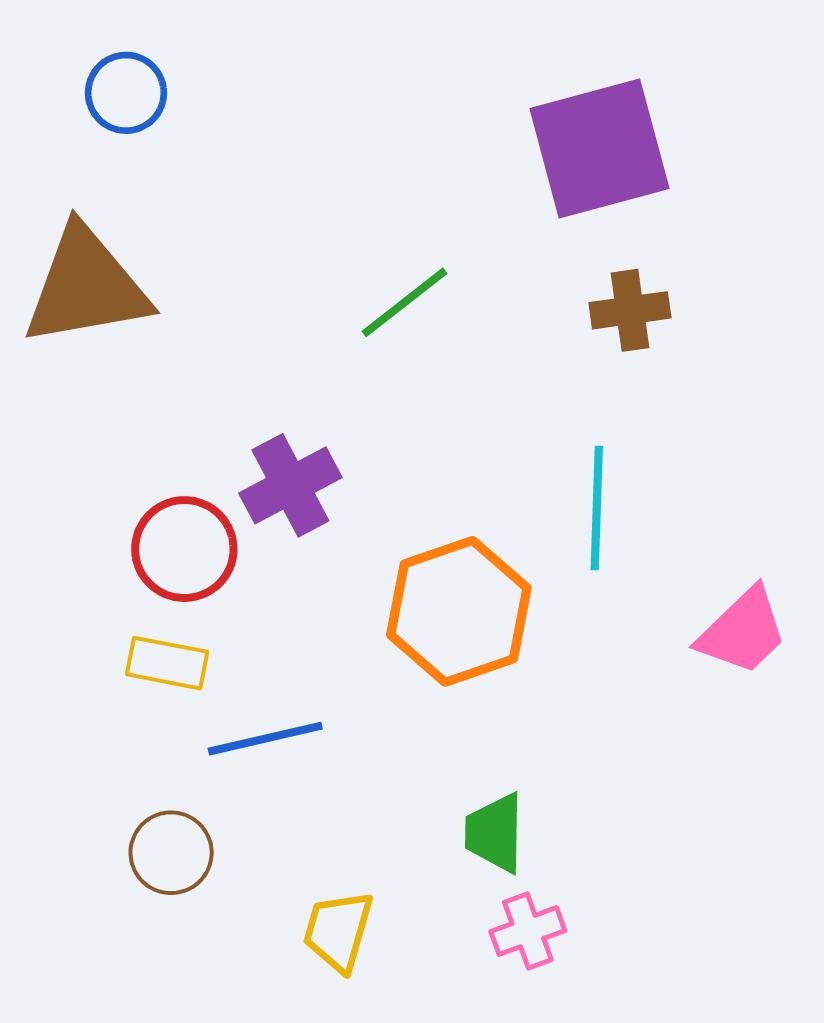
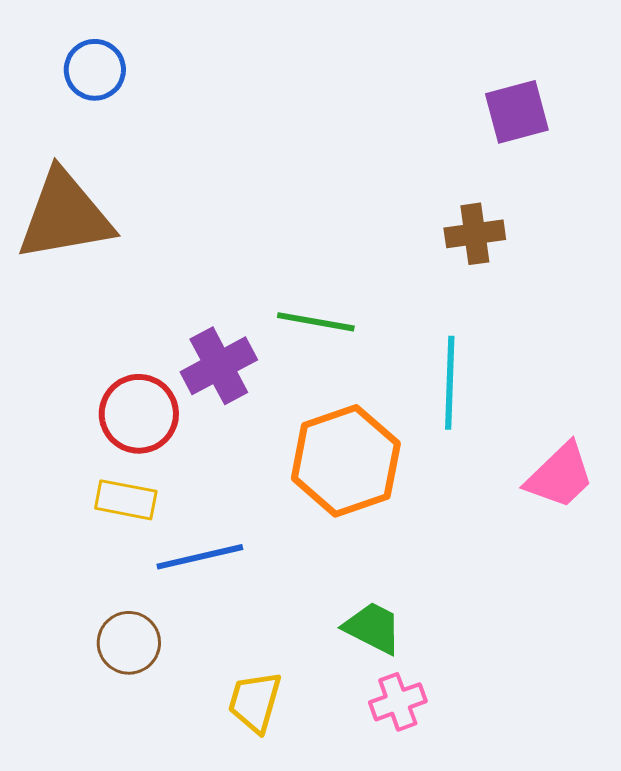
purple square: (599, 149) -> (517, 112), moved, size x0.6
green line: (404, 302) -> (316, 322), moved, turned 48
green trapezoid: (495, 833) -> (373, 628), turned 116

